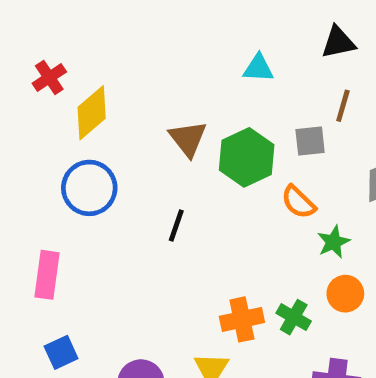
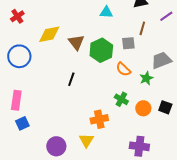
yellow diamond: (92, 113) -> (49, 34), moved, turned 30
blue circle: (89, 188) -> (19, 56), moved
green star: (334, 242) -> (146, 78), moved
green cross: (294, 317) -> (121, 99), moved
blue square: (61, 352) -> (22, 123), moved

